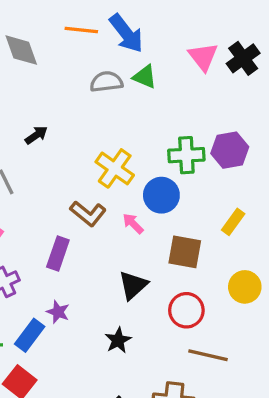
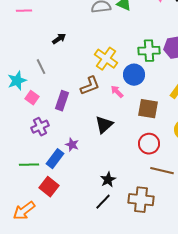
brown L-shape: (88, 214) -> (90, 86), turned -60
purple rectangle: (58, 254) -> (62, 101), moved
black triangle: (133, 285) -> (104, 125), moved
black star: (118, 340) -> (108, 180), moved

